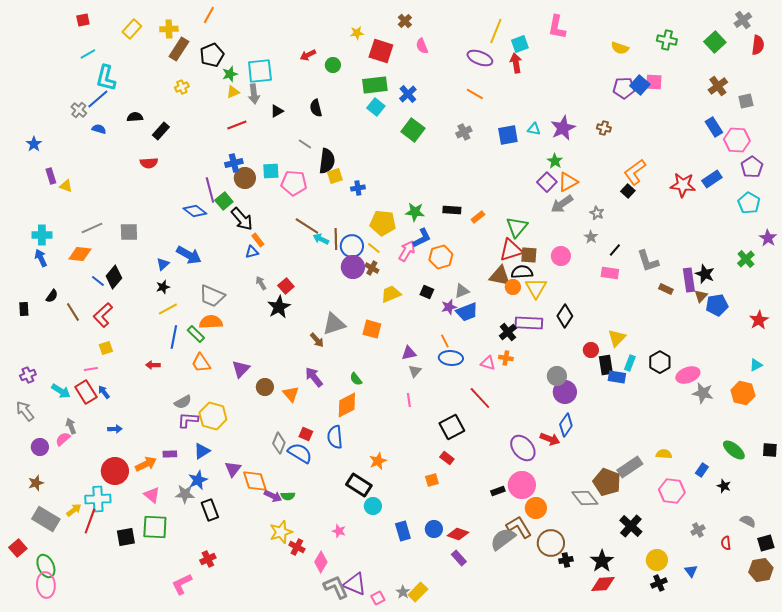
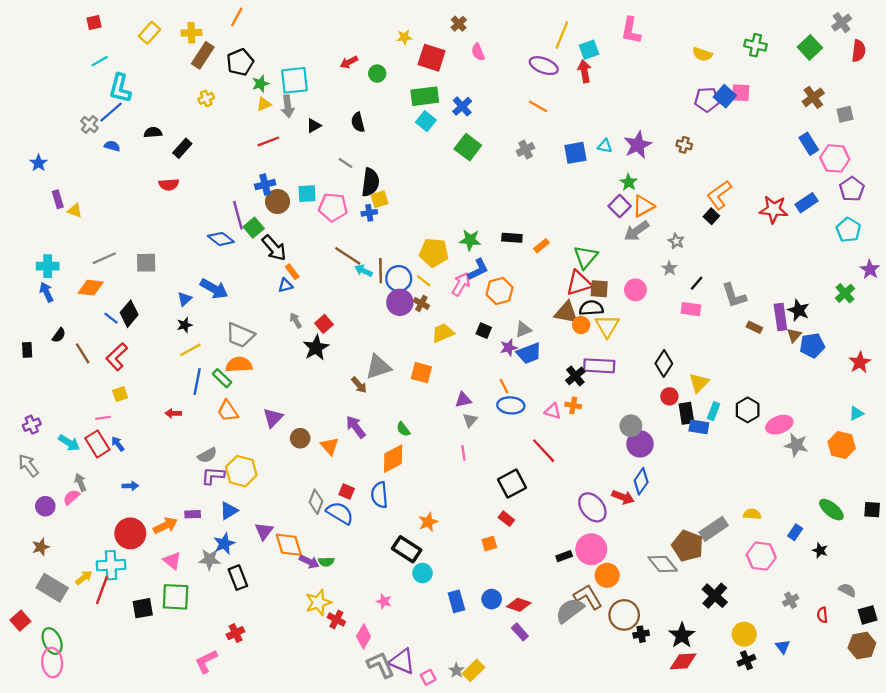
blue cross: (358, 188) -> (369, 213), moved
black diamond: (565, 316) -> (664, 363), moved

